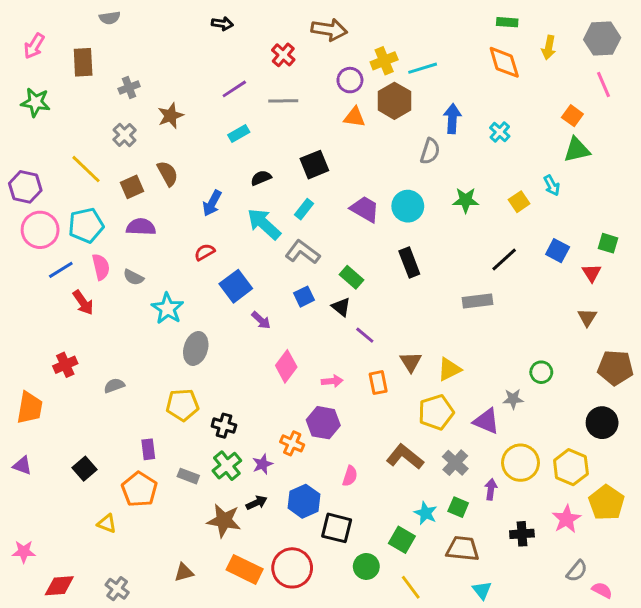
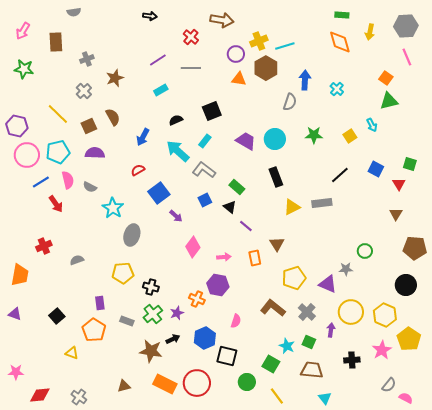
yellow triangle: (449, 369) -> (292, 207), moved

